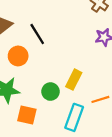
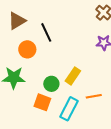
orange square: (27, 115) -> (42, 102), moved

